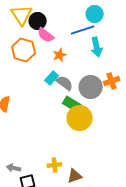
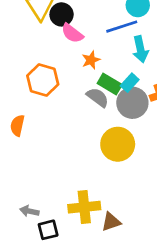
orange hexagon: (24, 50) -> (43, 80), moved
cyan rectangle: (52, 78) -> (130, 83), moved
green rectangle: (72, 104) -> (110, 84), moved
yellow cross: (55, 165) -> (84, 207), size x1.6

